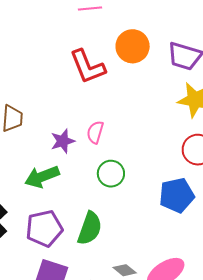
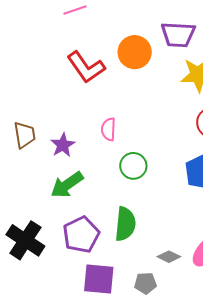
orange circle: (133, 46) -> (135, 52), moved
purple star: (63, 141) -> (63, 145), moved

